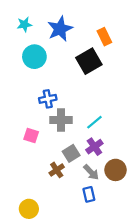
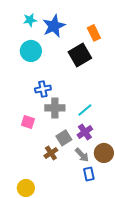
cyan star: (24, 24) -> (30, 20), moved
blue rectangle: (89, 194) -> (89, 174), moved

